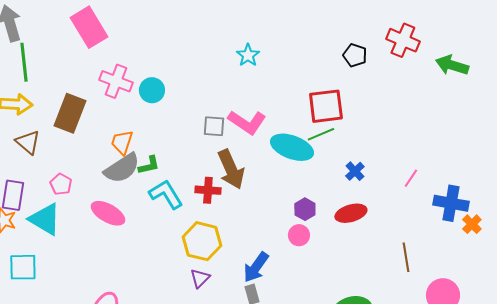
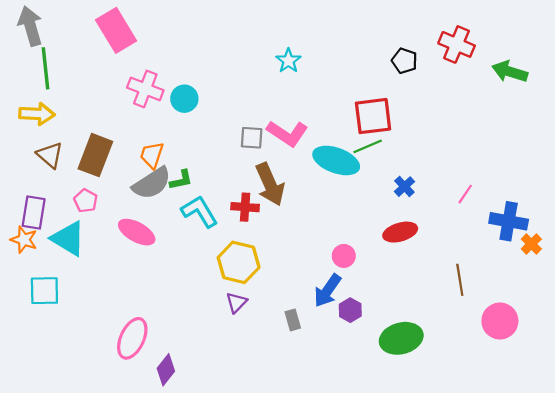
brown rectangle: (70, 113) -> (95, 155), moved
purple hexagon: (305, 209) -> (350, 310), moved
blue arrow: (256, 267) -> (327, 291), moved

